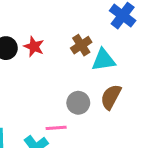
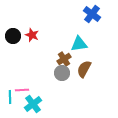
brown cross: (81, 45) -> (64, 59), moved
pink line: (56, 128) -> (22, 90), moved

